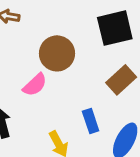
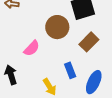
brown circle: (57, 53) -> (57, 27), moved

